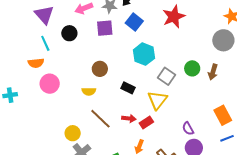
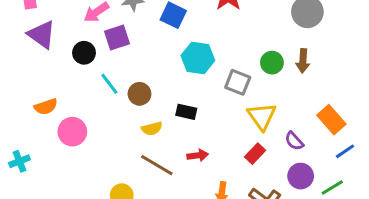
purple square: (105, 28) -> (117, 38), moved
cyan line: (45, 43) -> (109, 84), moved
yellow semicircle: (89, 91) -> (152, 129), moved
yellow triangle: (157, 100) -> (262, 116), moved
red rectangle: (146, 122) -> (255, 154), moved
purple semicircle: (188, 129) -> (294, 141), moved

